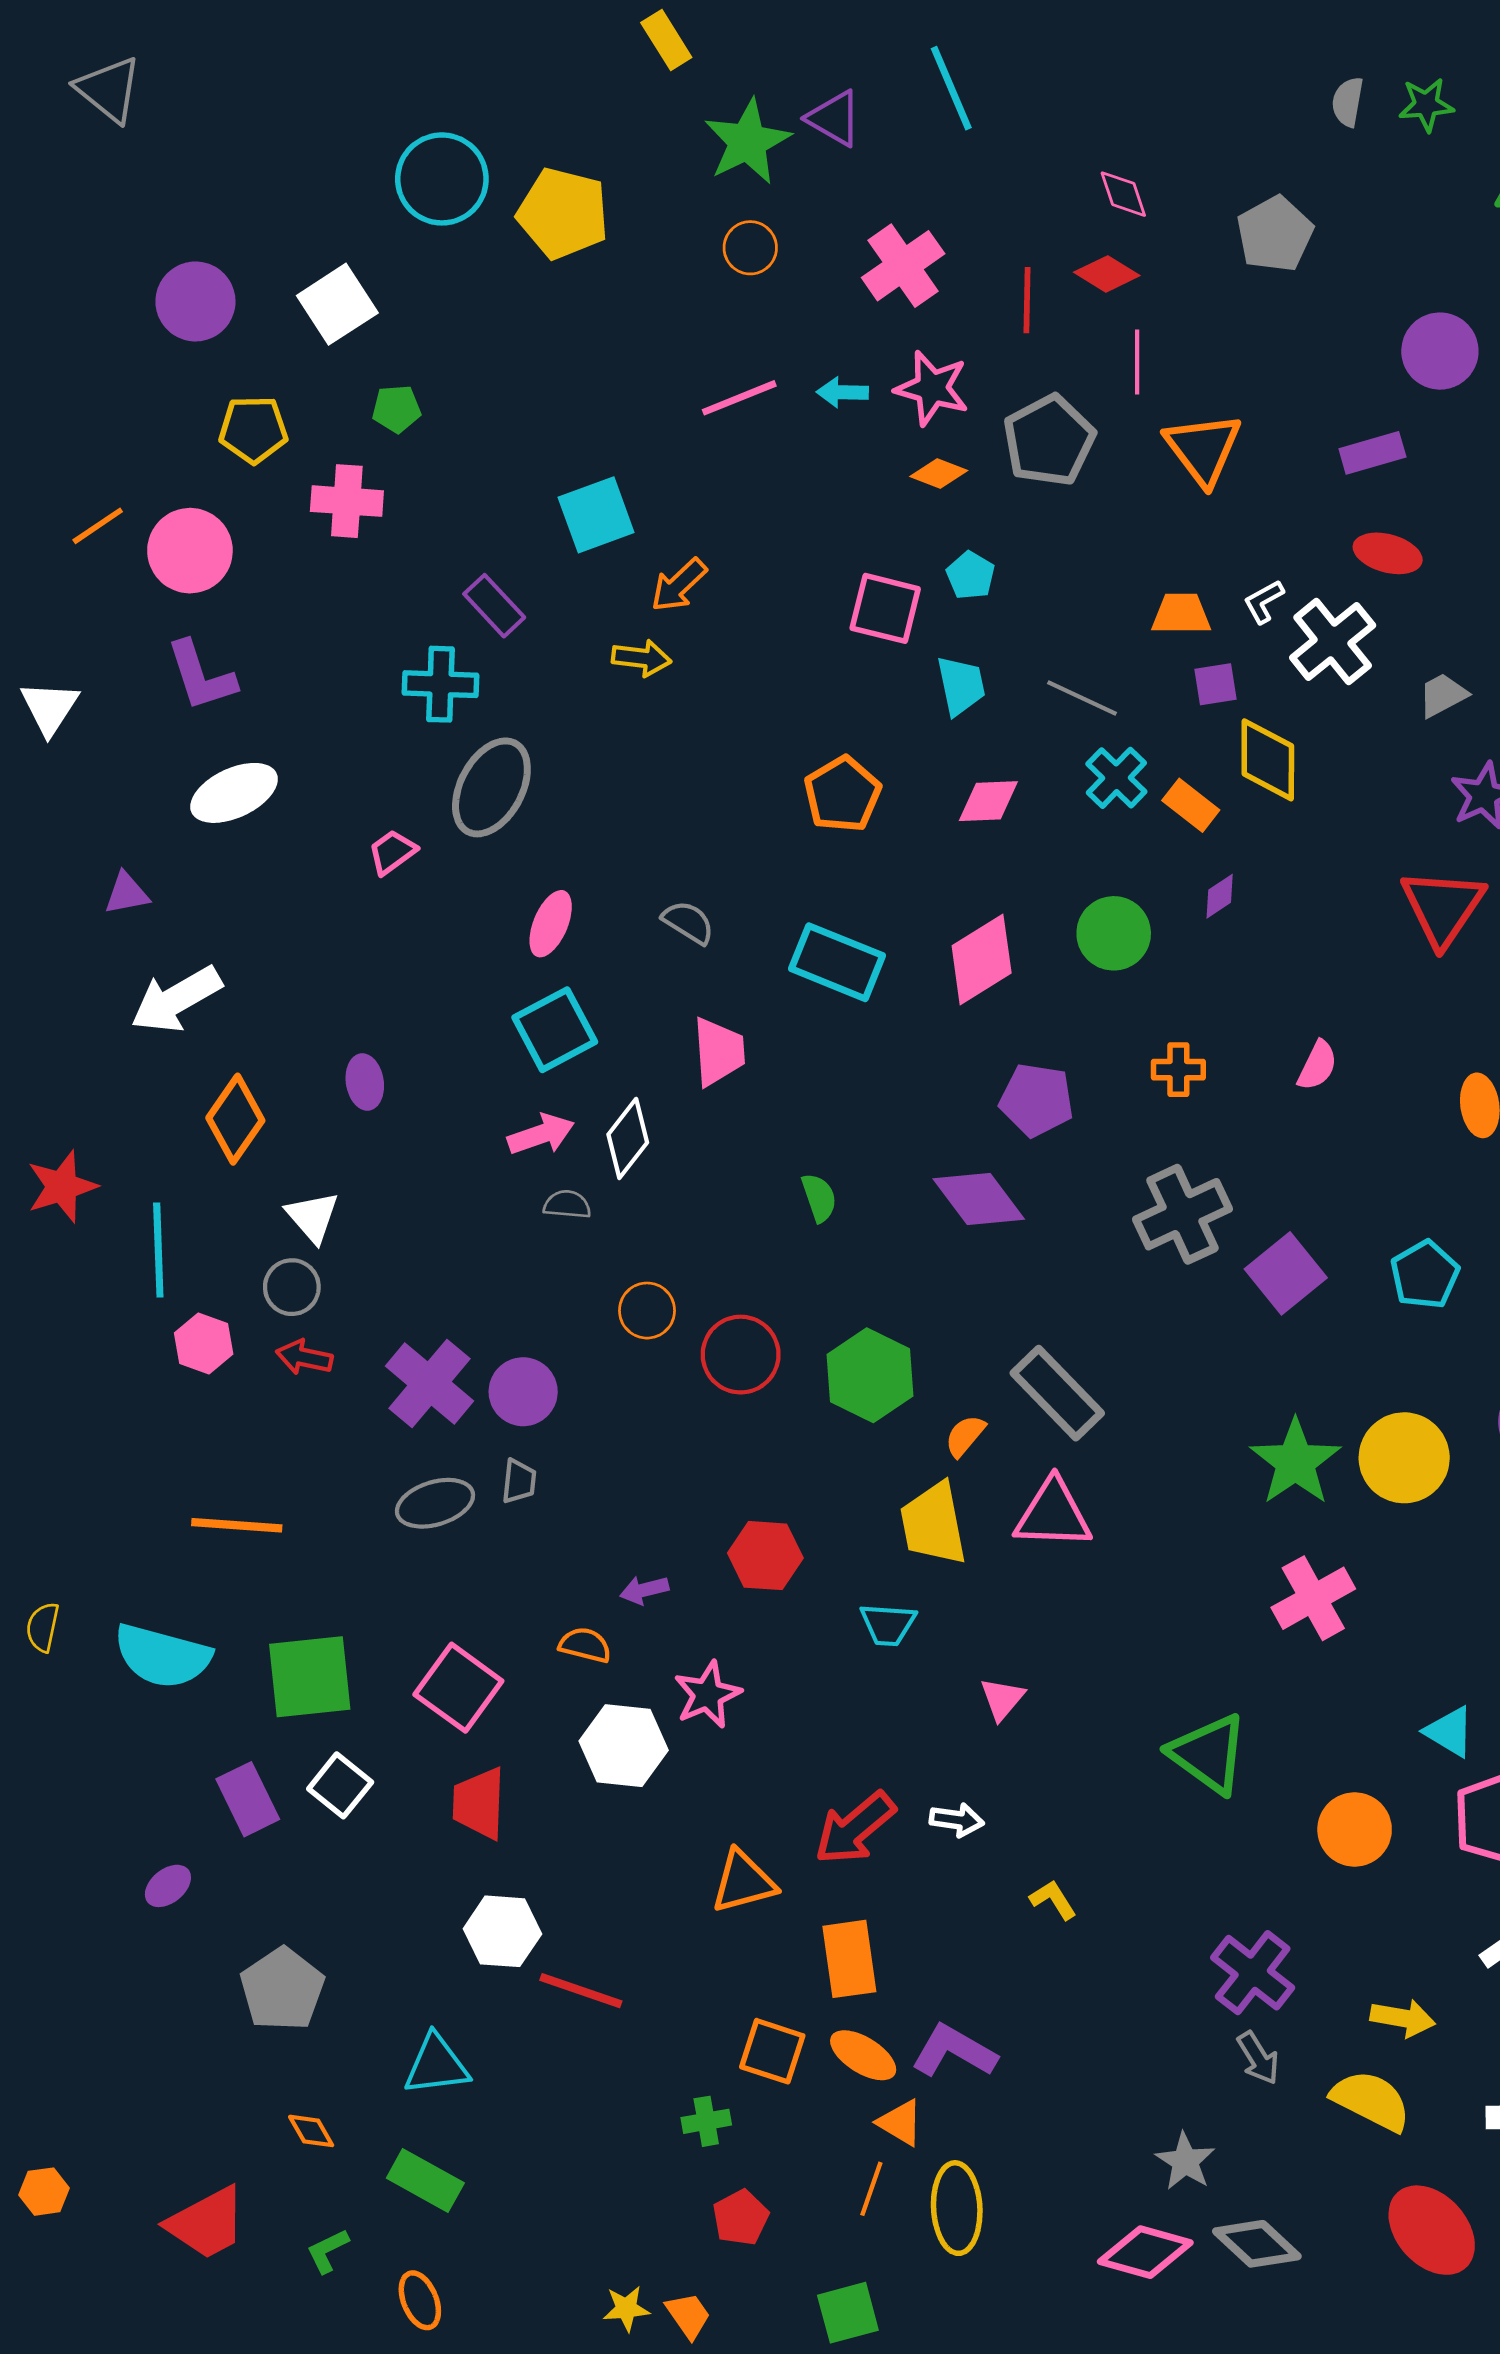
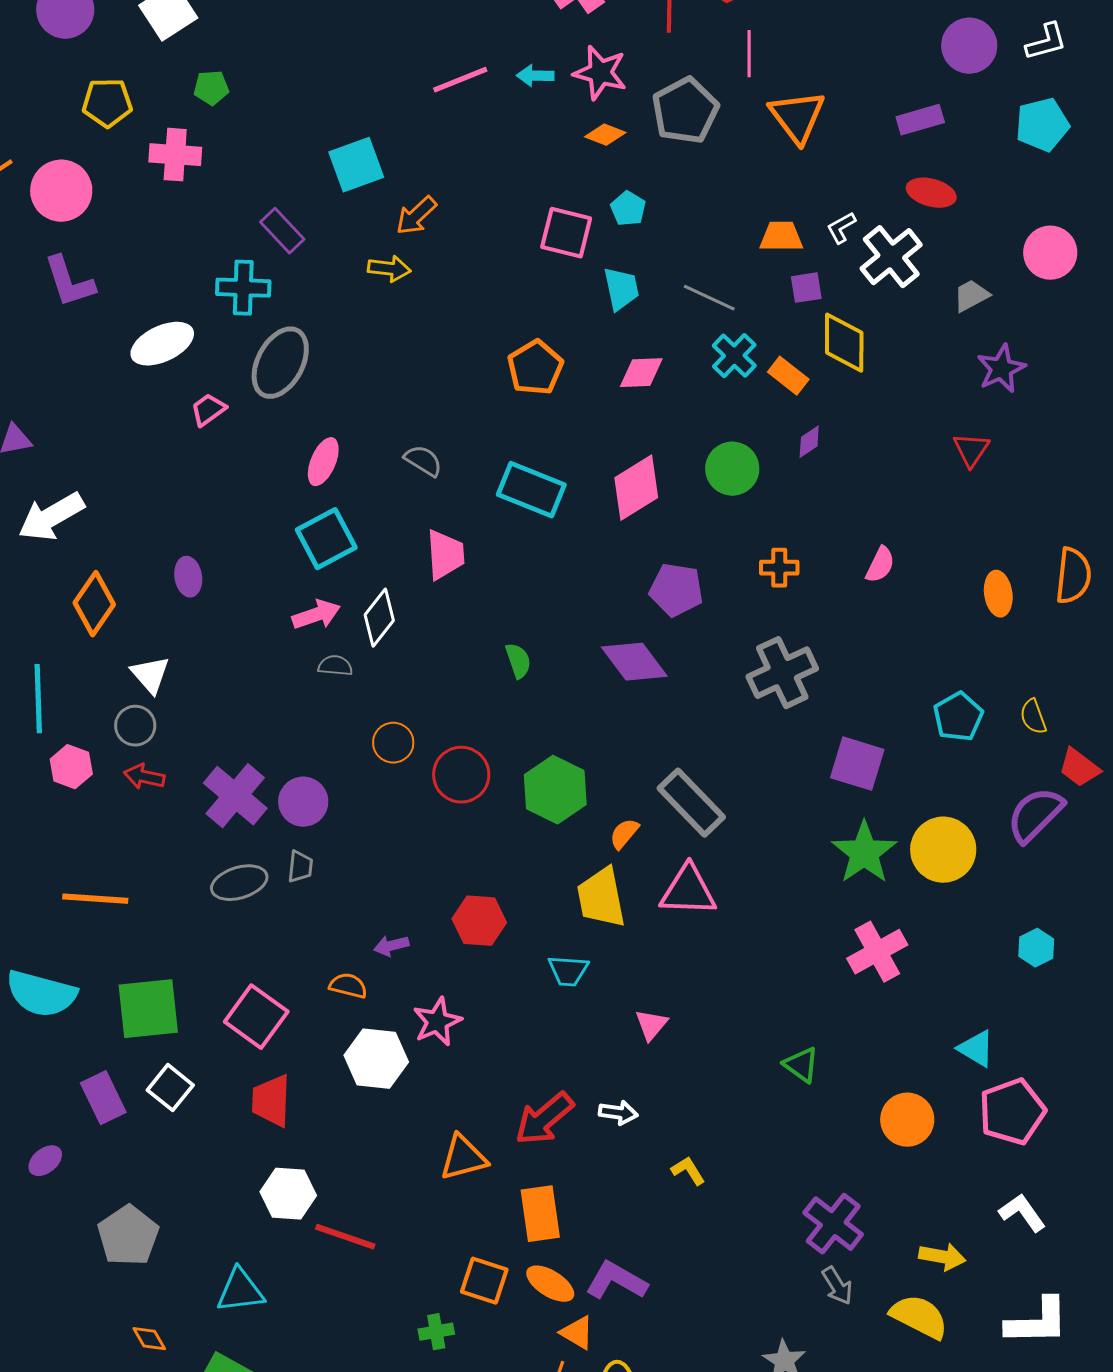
white ellipse: (234, 793) -> (162, 344), moved
red triangle: (1443, 907) -> (971, 450), size x0.6
purple square: (1286, 1273) -> (857, 764), moved, turned -34
green triangle: (1209, 1754) -> (801, 1065), size x0.6

